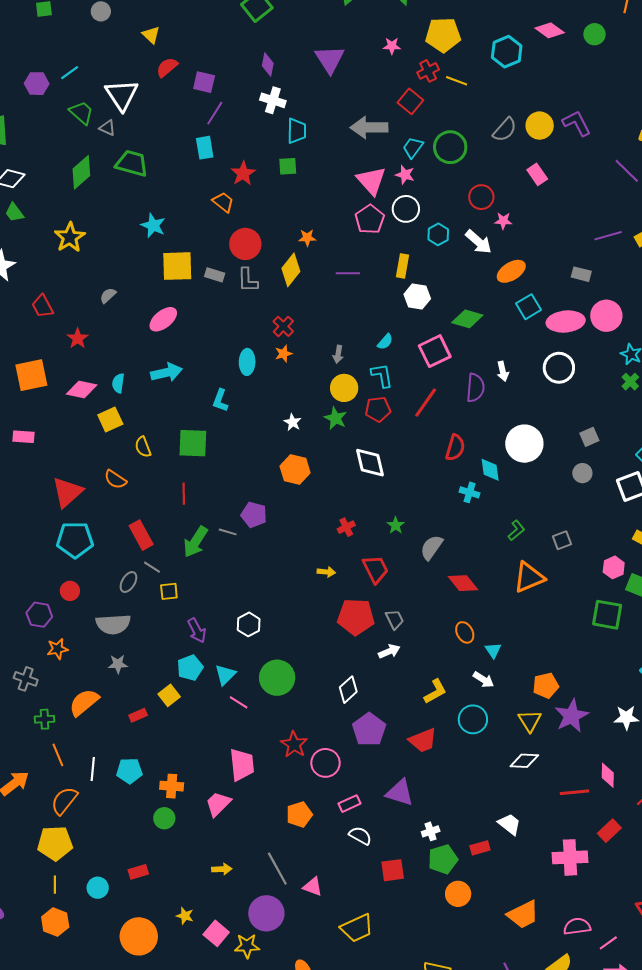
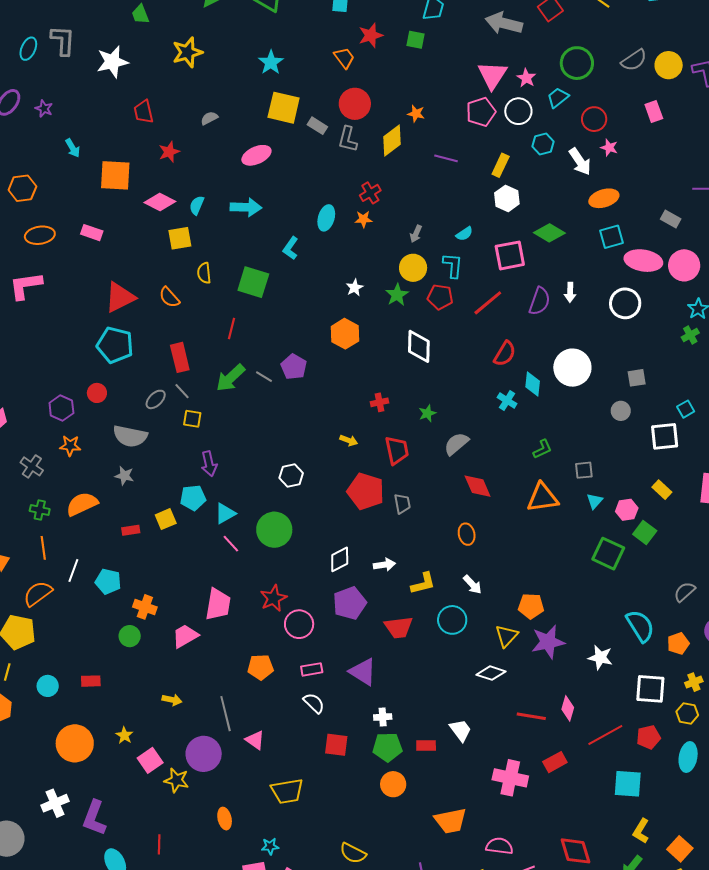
cyan trapezoid: (413, 148) -> (558, 98), moved
white hexagon: (249, 624) -> (291, 476), moved
cyan triangle: (493, 650) -> (595, 501), moved
white arrow: (389, 651) -> (384, 565), moved

